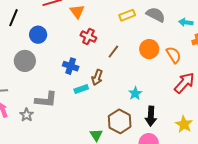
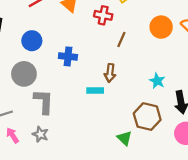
red cross: (88, 36) -> (103, 15), moved
blue cross: (71, 66) -> (68, 56), moved
cyan rectangle: (81, 89) -> (95, 90), turned 32
gray L-shape: (46, 100) -> (44, 101), moved, turned -80

